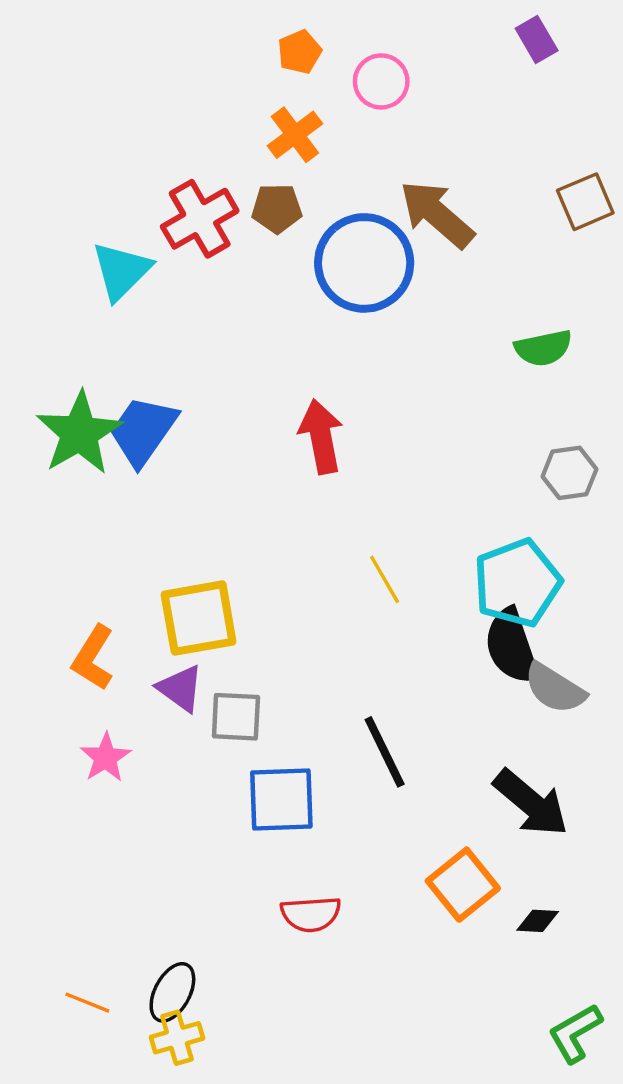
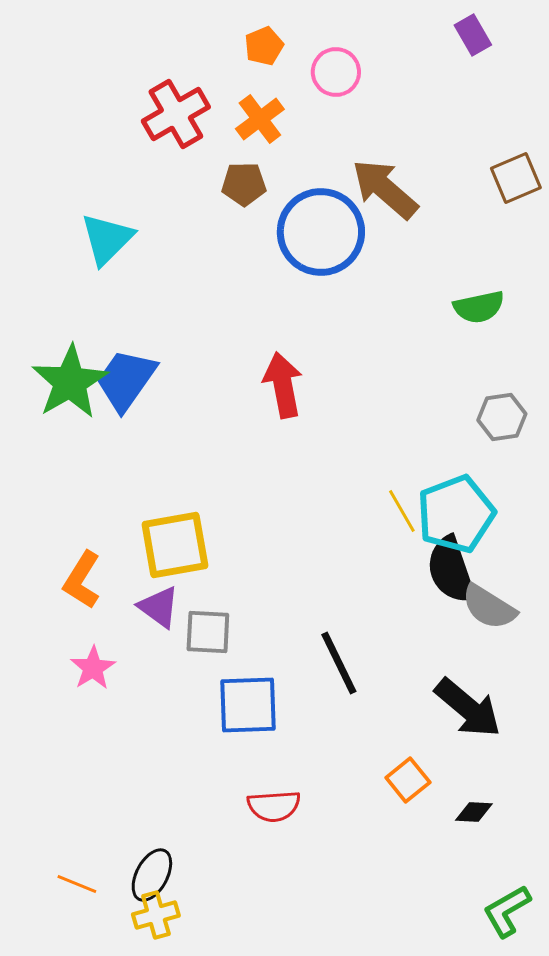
red cross: (200, 219) -> (176, 114), moved
yellow line: (385, 579) -> (402, 511), moved
orange square: (463, 885) -> (408, 780), size x0.7

